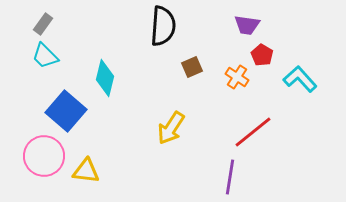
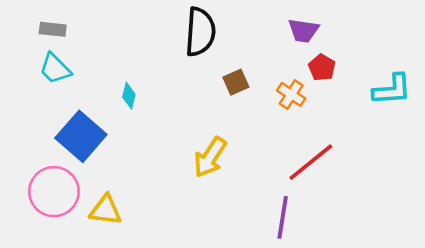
gray rectangle: (43, 24) -> (53, 29), turned 60
cyan diamond: (105, 78) -> (129, 96), size x0.6
cyan L-shape: (300, 79) -> (392, 90), moved, turned 128

